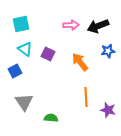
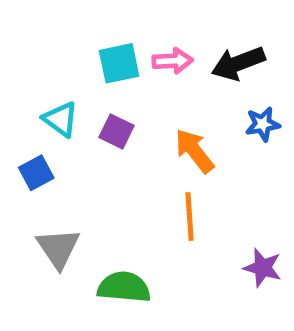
cyan square: (21, 24) -> (119, 63), moved
orange line: (86, 97) -> (190, 217), moved
green semicircle: (51, 118) -> (124, 287), size x1.5

